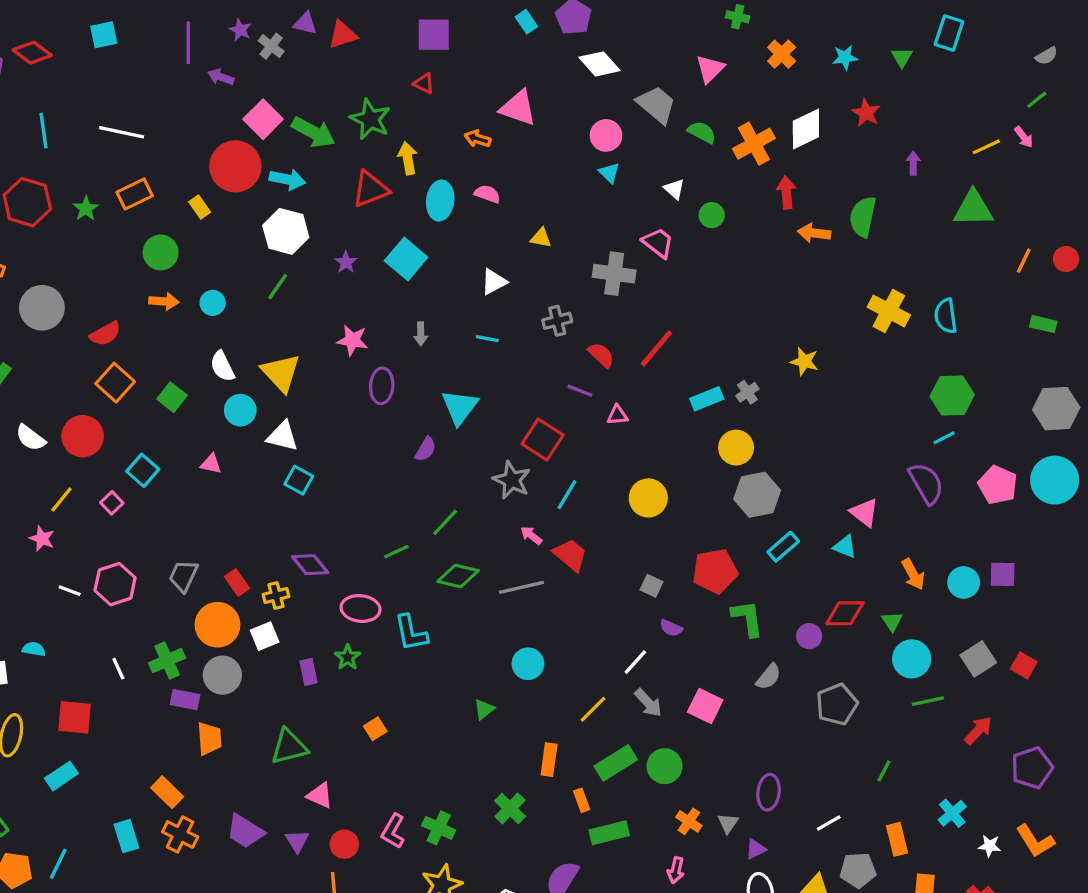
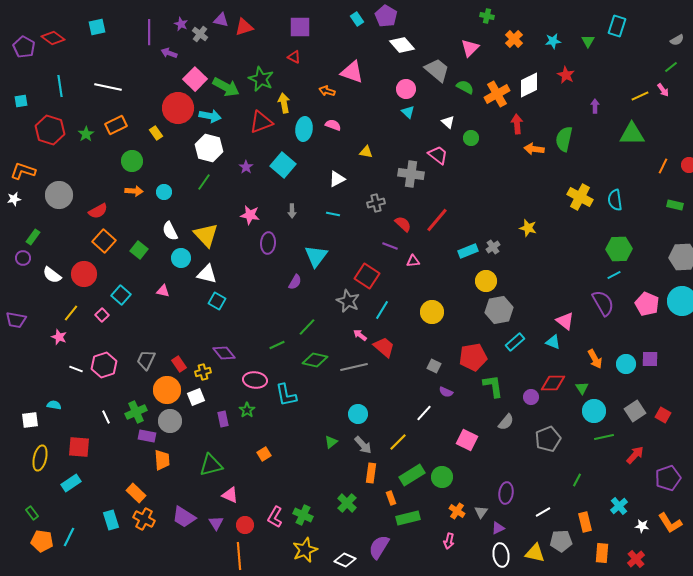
gray arrow: (648, 703) -> (363, 445), moved

